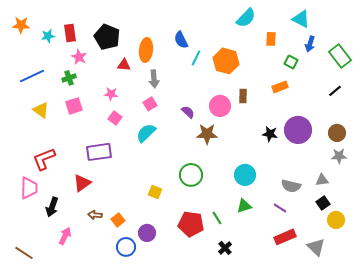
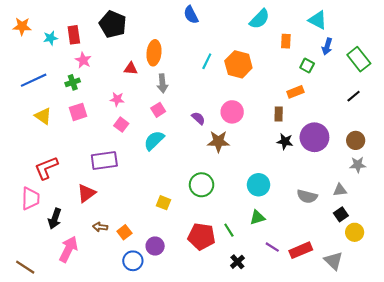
black pentagon: (107, 37) -> (113, 24), moved
blue semicircle: (181, 40) -> (191, 15), moved
brown rectangle: (243, 96) -> (279, 114), moved
purple line: (280, 208) -> (272, 247), moved
pink arrow: (65, 236) -> (68, 249), size x1.4

